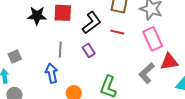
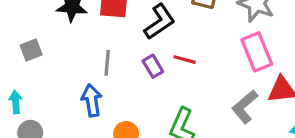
red line: (117, 32) -> (185, 60), moved
gray square: (15, 56) -> (31, 50), moved

